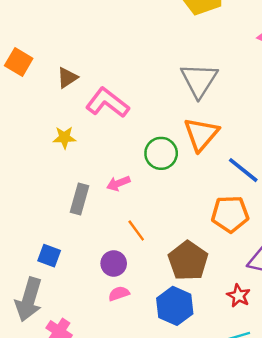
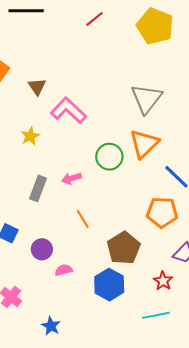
brown triangle: (67, 78) -> (37, 87), turned -36
yellow star: (64, 137) -> (30, 136), turned -30
purple circle: (114, 263) -> (42, 249), moved

